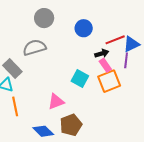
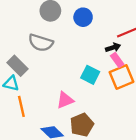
blue circle: (84, 28) -> (83, 17), moved
gray semicircle: (34, 47) -> (41, 43), turned -145

